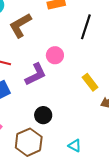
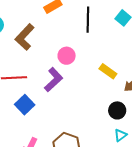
black circle: (43, 115) -> (117, 110), moved
cyan triangle: (75, 146) -> (121, 135), moved, turned -48

